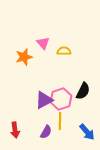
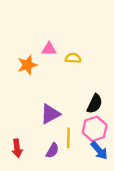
pink triangle: (43, 43) -> (49, 49), turned -48
pink hexagon: (61, 99) -> (95, 129), moved

